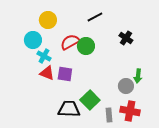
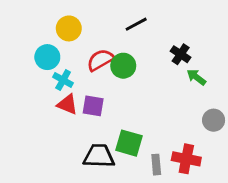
green arrow: (138, 76) -> (196, 77), moved, turned 120
gray circle: (126, 86) -> (214, 120), moved
green square: (90, 100) -> (129, 143), turned -30

